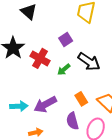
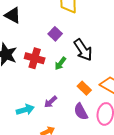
black arrow: (89, 62) -> (83, 50), turned 35
purple arrow: (45, 104) -> (51, 102), size x0.6

